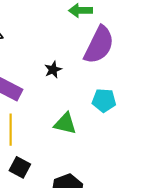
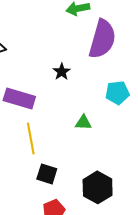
green triangle: (65, 124) -> (83, 123), size x0.7

